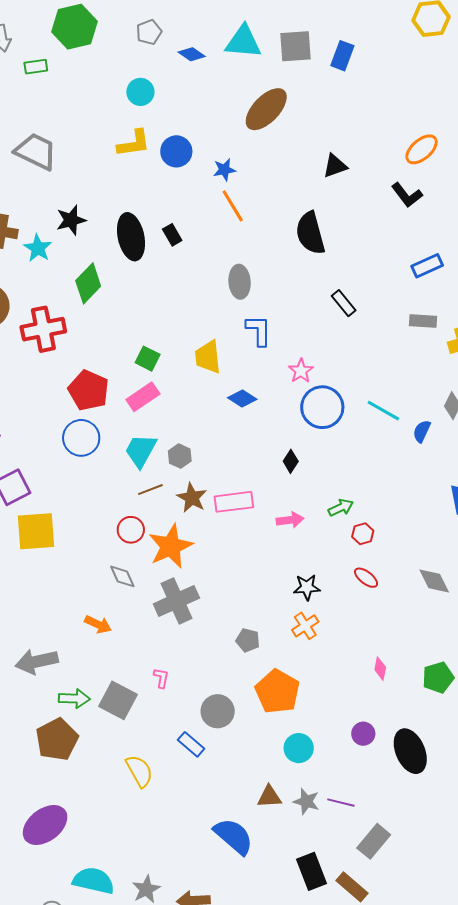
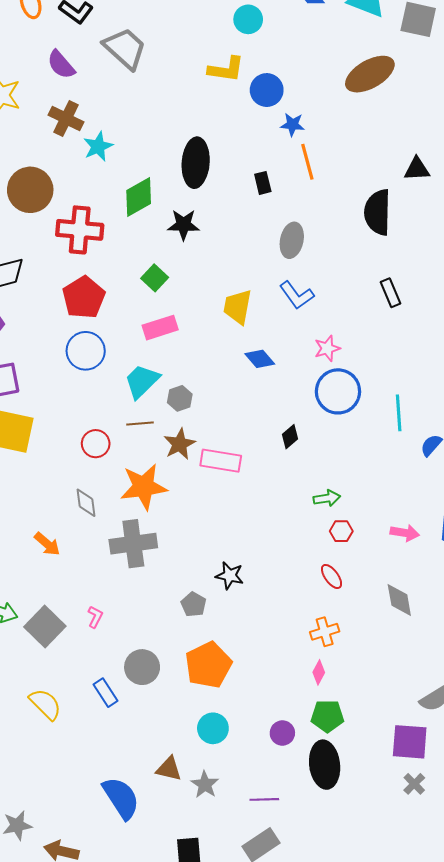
black triangle: (335, 166) -> (417, 169), moved
blue star: (224, 170) -> (292, 125), moved
black star: (71, 220) -> (184, 225), moved
black rectangle: (172, 235) -> (263, 183), moved
blue L-shape: (259, 330) -> (297, 295), turned 128
green square: (148, 359) -> (155, 278), moved
red pentagon: (89, 390) -> (84, 297), moved
cyan line: (383, 411) -> (399, 413), turned 40
pink arrow: (290, 520) -> (405, 533), moved
red circle: (131, 530) -> (96, 444), moved
black star: (307, 587) -> (230, 576), moved
orange cross: (305, 626) -> (325, 632), moved
green pentagon: (438, 677) -> (327, 716), moved
yellow semicircle: (139, 771) -> (45, 704), turned -32
purple line: (341, 803) -> (264, 799), moved, turned -32

